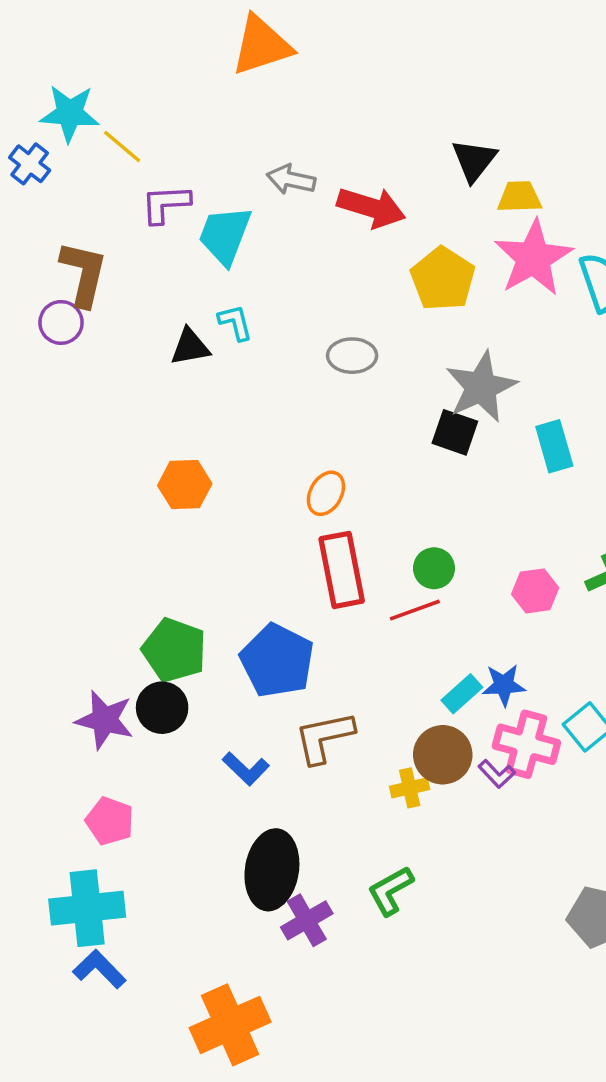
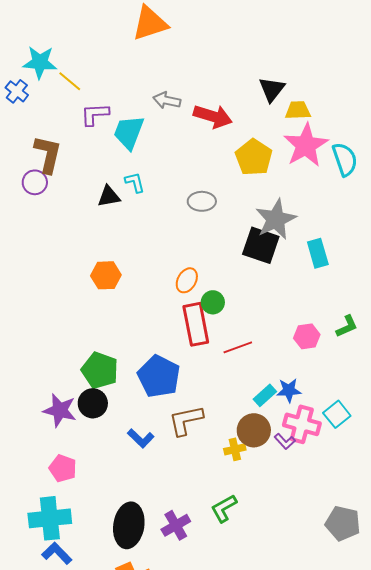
black square: (455, 432) -> (261, 245), size x1.4
green circle: (434, 568) -> (213, 302), moved
black ellipse: (272, 870) -> (129, 525), moved

